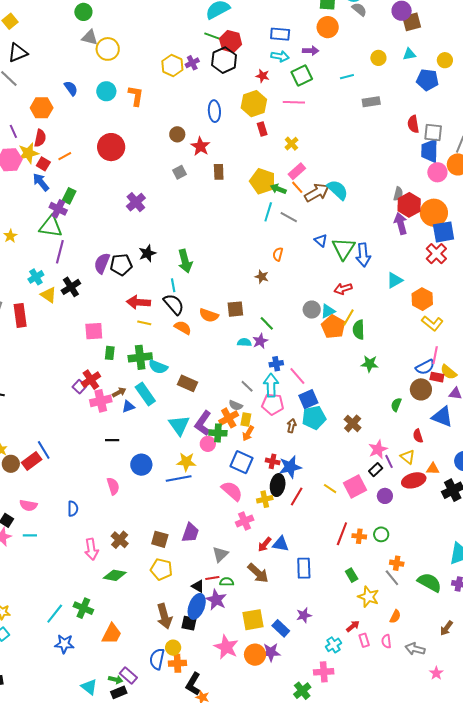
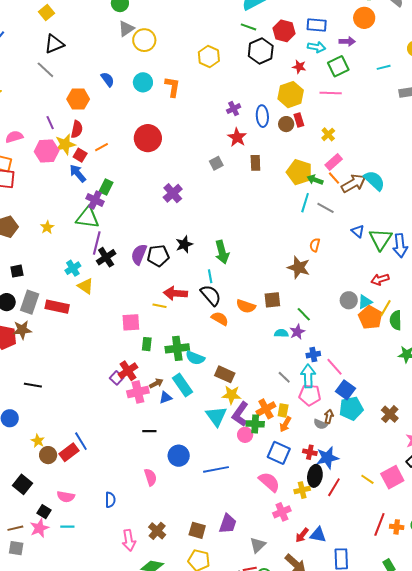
gray triangle: (90, 37) -> (126, 29), turned -48
red hexagon: (231, 41) -> (284, 31), moved
purple cross: (192, 63) -> (234, 109), moved
blue ellipse: (214, 111) -> (262, 116), moved
brown circle: (177, 134) -> (286, 124), moved
brown star: (262, 277) -> (299, 267), size x1.6
black cross: (71, 287) -> (106, 257), moved
red rectangle: (20, 315) -> (57, 307), turned -70
yellow line: (144, 323) -> (159, 306), moved
blue square: (308, 399) -> (346, 390), turned -30
gray semicircle: (236, 405) -> (320, 424), moved
yellow star: (186, 462) -> (232, 395), moved

